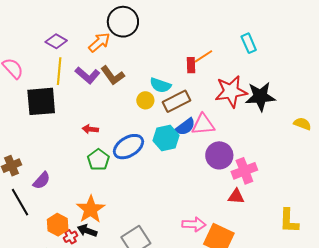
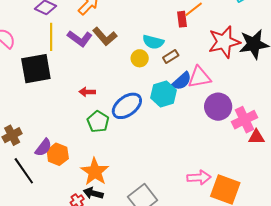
brown rectangle: (177, 101) -> (171, 56), size x0.6
red triangle: (236, 196) -> (256, 137), moved
orange hexagon: (58, 225) -> (58, 154), moved

